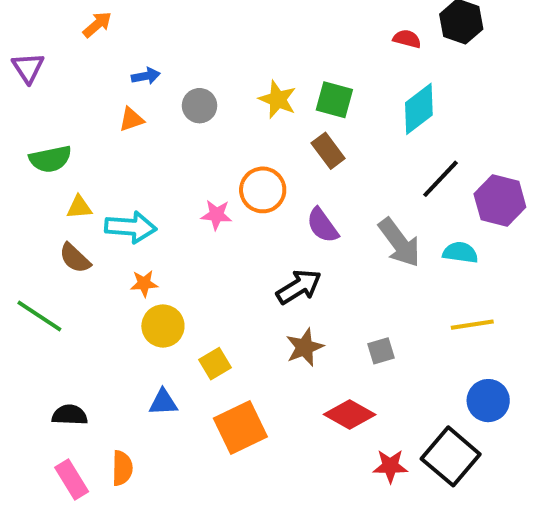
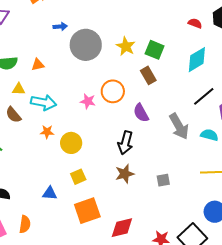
gray circle: (200, 106) -> (86, 45), size x1.8
orange triangle: (131, 119) -> (38, 65), moved
black arrow: (299, 287) -> (125, 143), turned 130
yellow circle: (163, 326) -> (71, 143), moved
red diamond: (350, 414) -> (122, 228), moved, turned -50

